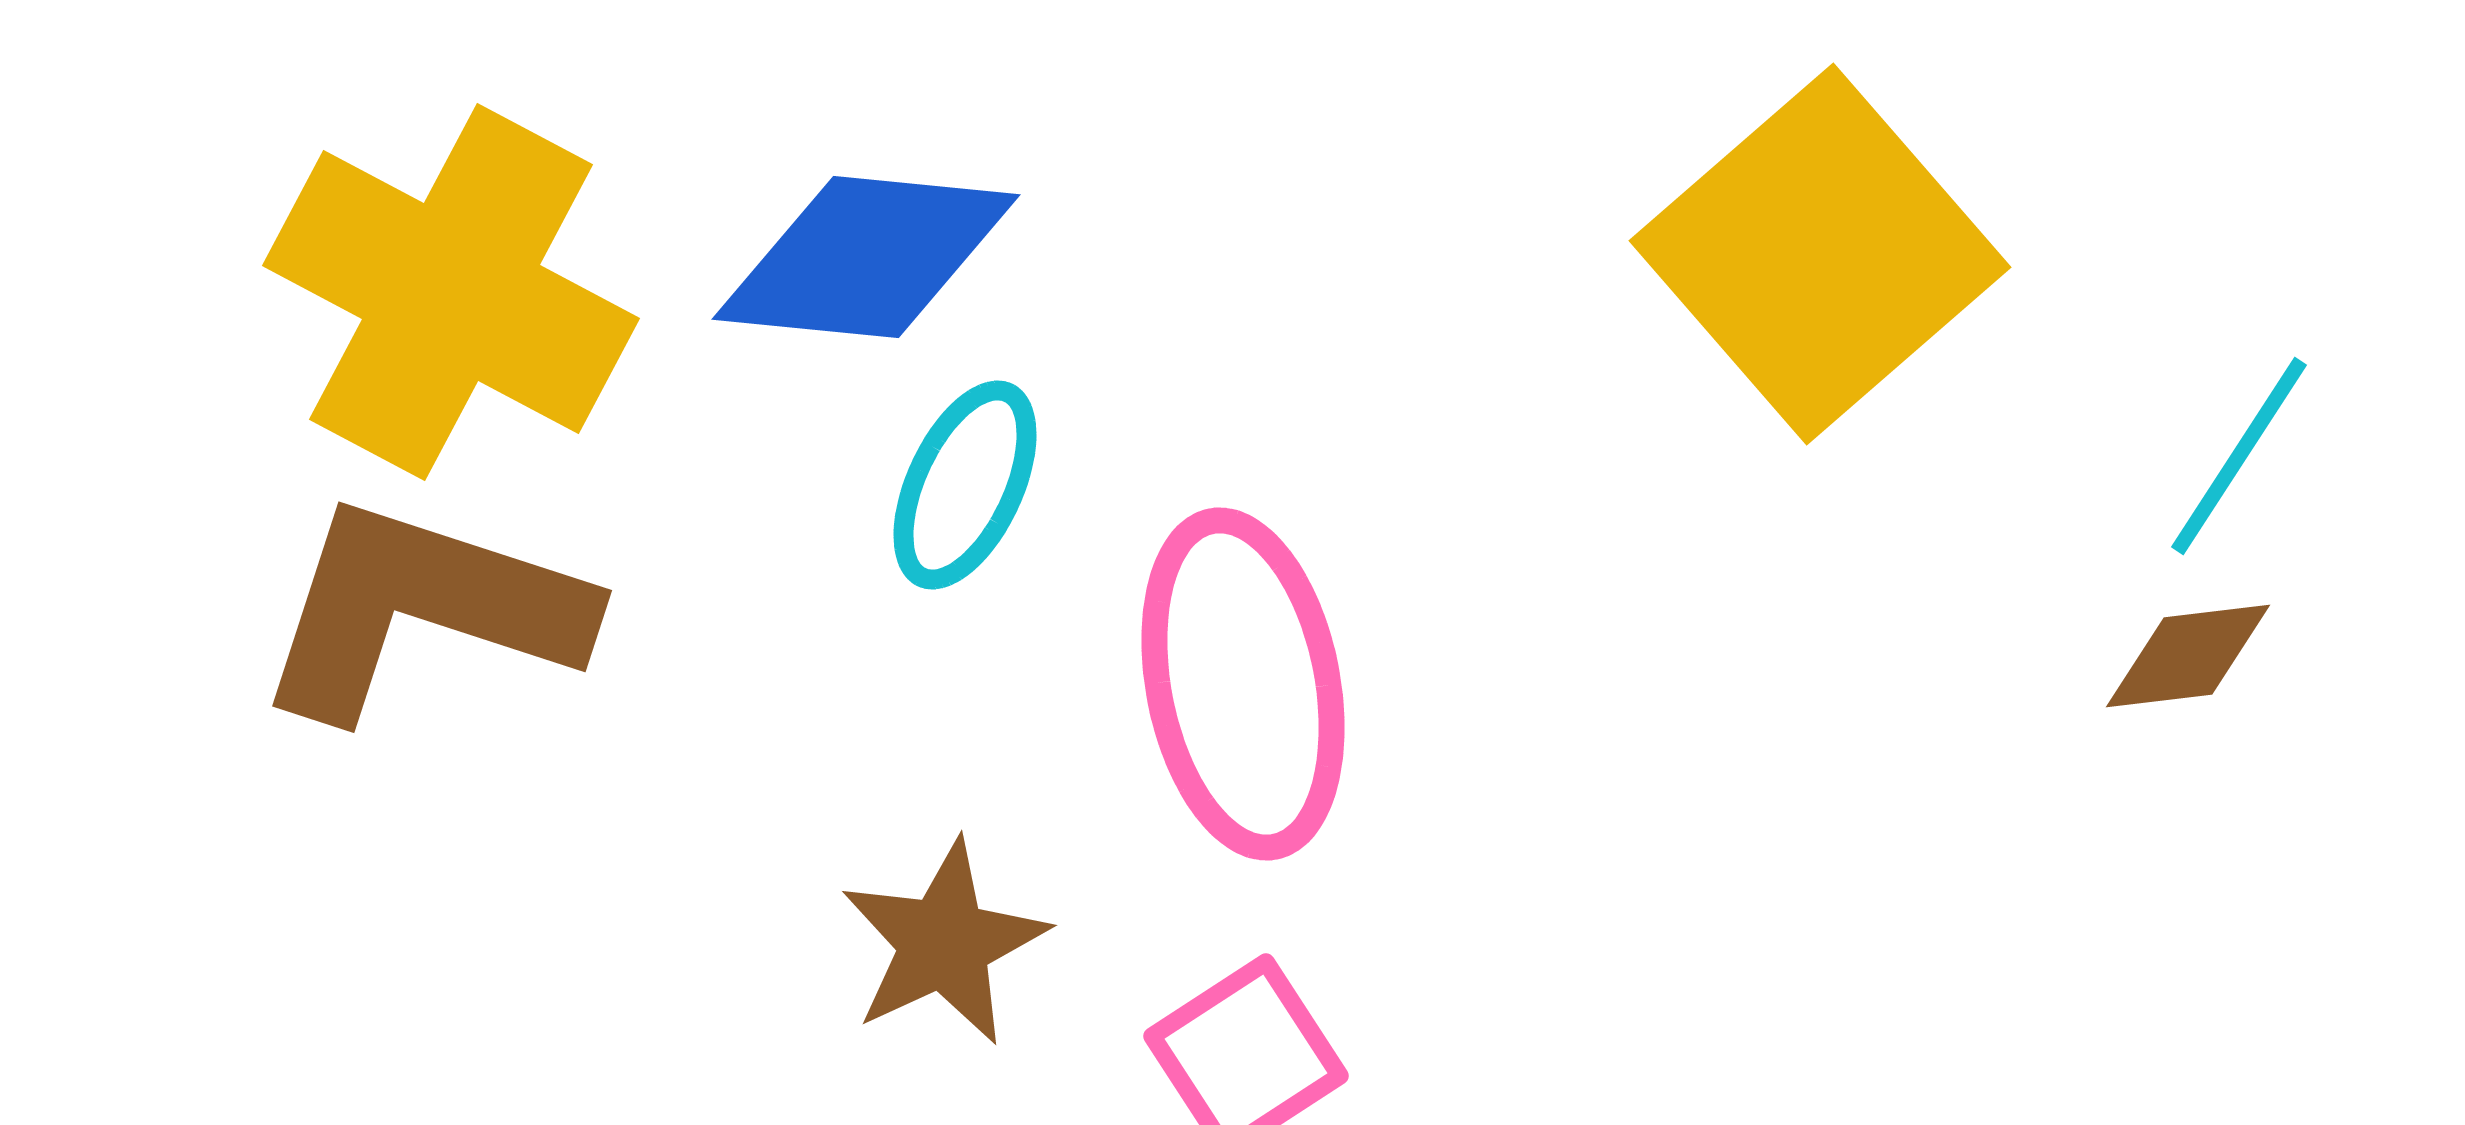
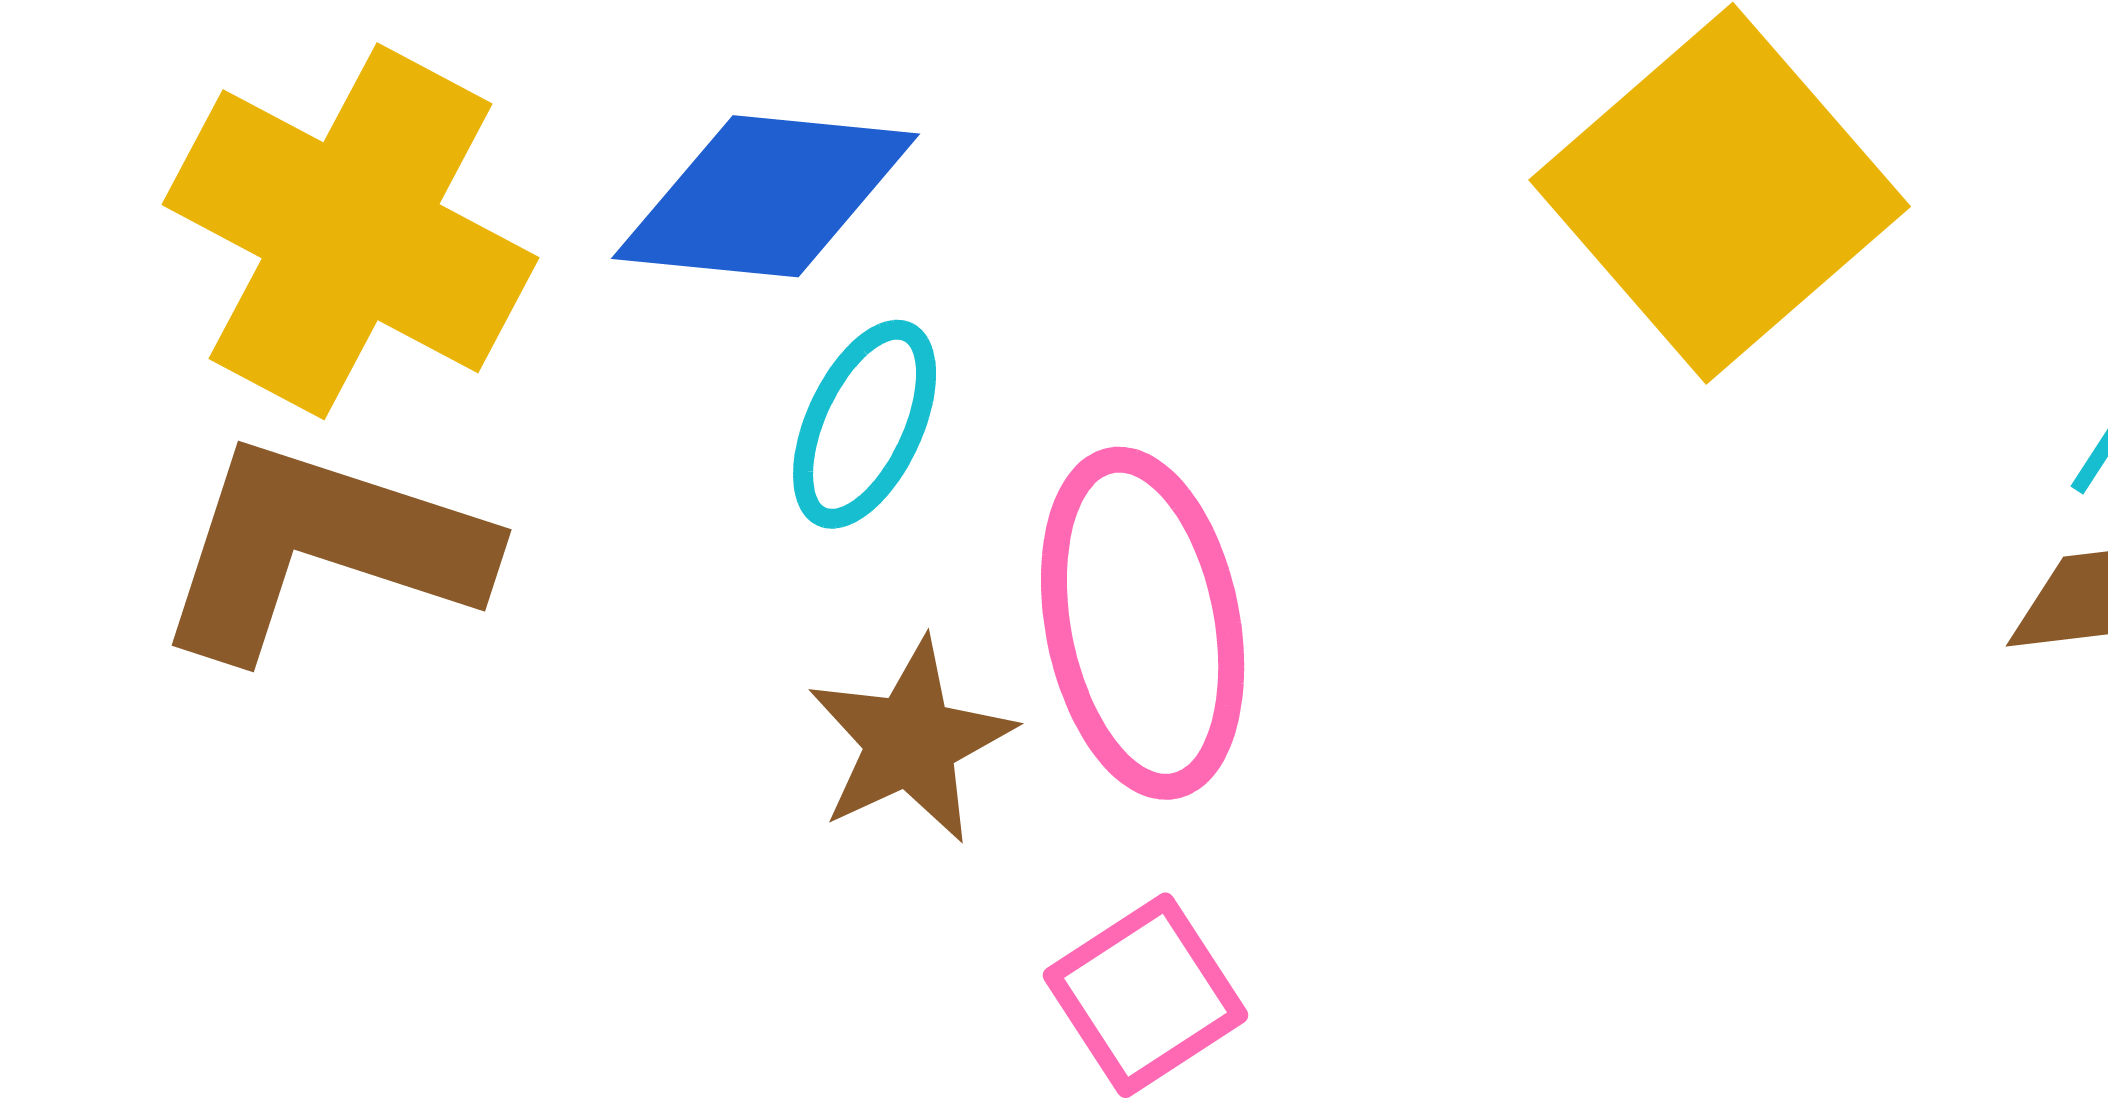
brown star: (944, 943) -> (911, 741), moved

